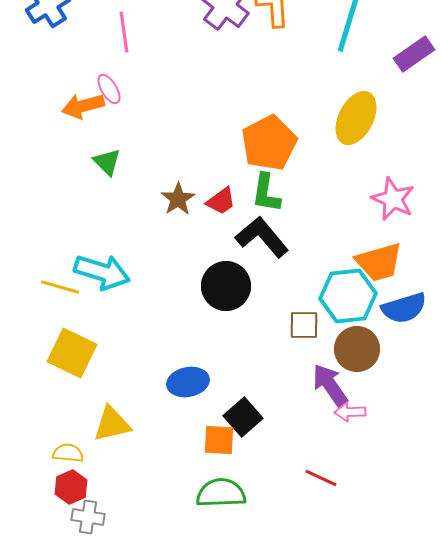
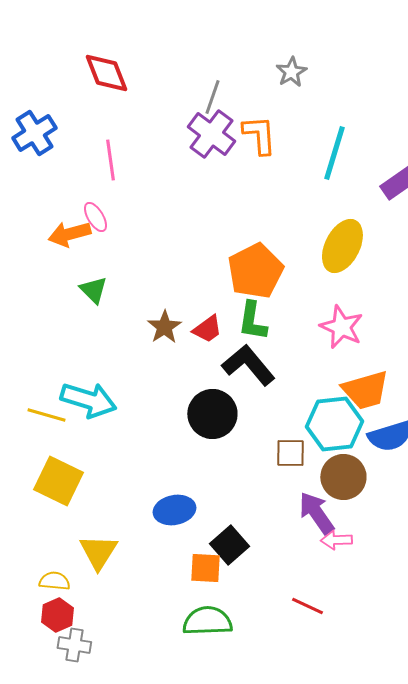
pink star: (393, 199) -> (341, 327), moved
yellow triangle: (112, 424) -> (98, 552), turned -45

